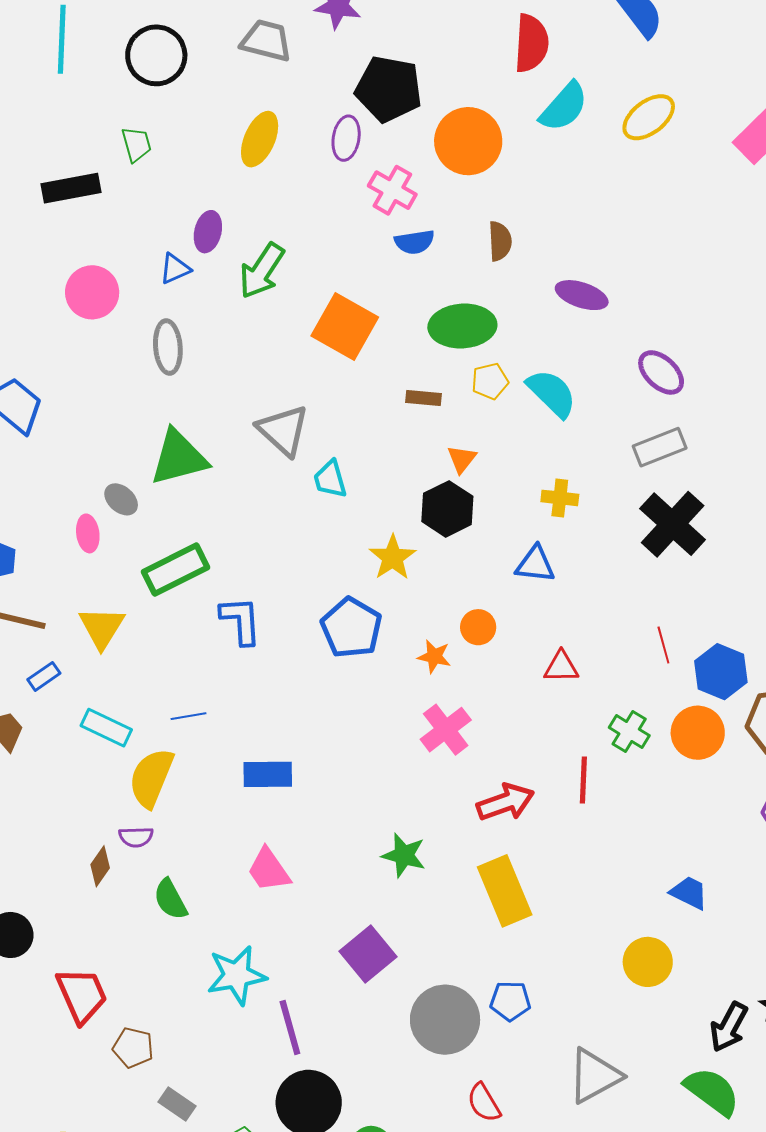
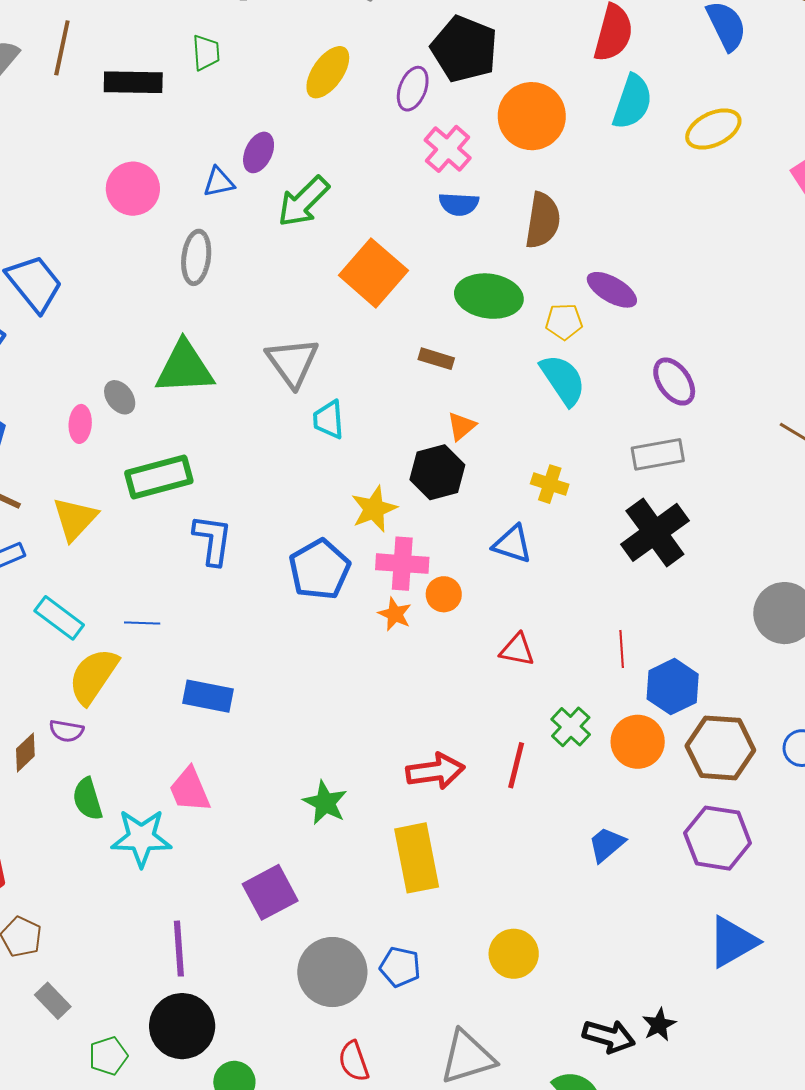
cyan semicircle: (564, 107) -> (632, 102), turned -34
brown semicircle: (500, 241) -> (543, 220), size x1.4
yellow pentagon: (490, 381) -> (564, 322), moved
pink cross: (446, 730) -> (402, 564), moved, turned 30
blue trapezoid: (689, 893) -> (607, 844), moved, turned -78
yellow circle: (648, 962) -> (514, 954), moved
cyan star: (237, 975) -> (141, 838), moved
black arrow: (729, 1027) -> (609, 1036), turned -114

